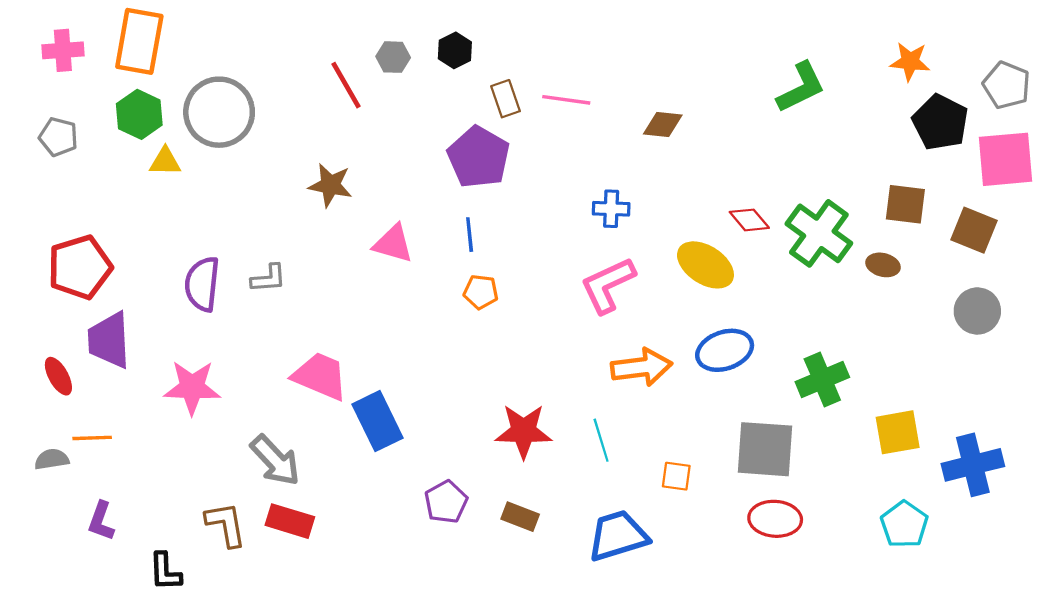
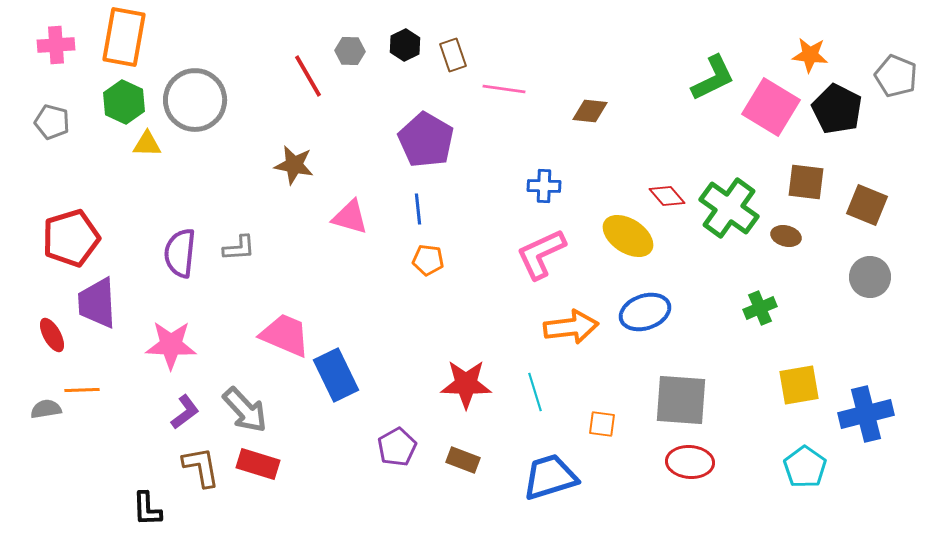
brown rectangle: (506, 99) -> (453, 55), moved
pink square: (1005, 159) -> (771, 107), moved, turned 36
green cross: (822, 380) -> (760, 308), moved, size x0.7
purple L-shape: (101, 521) -> (185, 412), moved, turned -147

